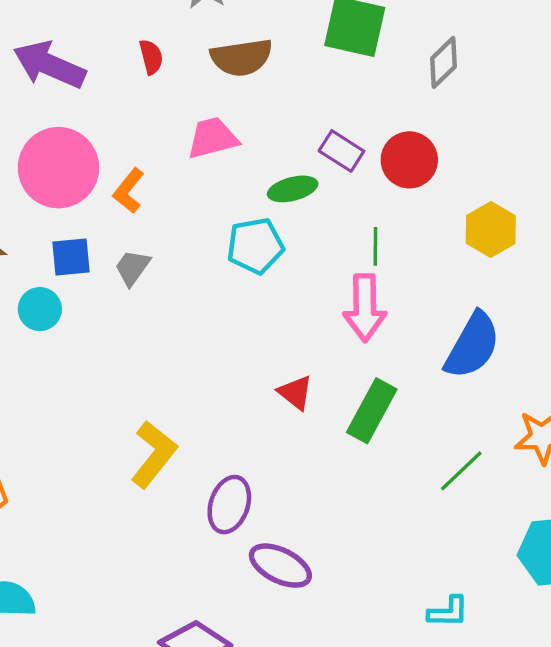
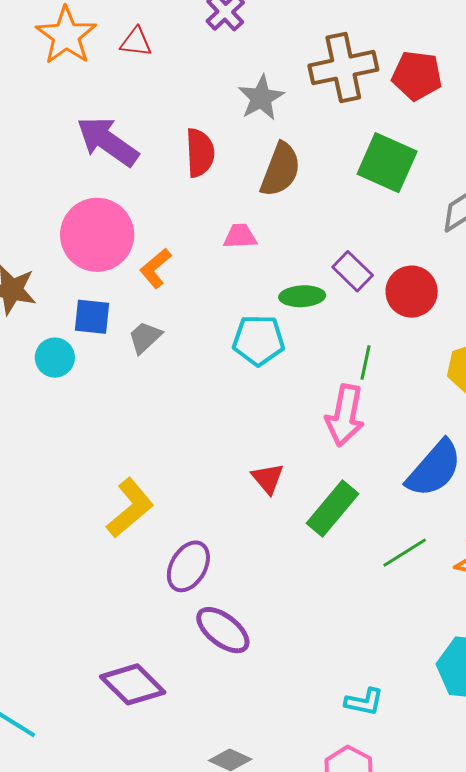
red semicircle: (151, 57) -> (200, 153), size x1.5
brown semicircle: (241, 57) -> (280, 170), turned -72
pink trapezoid: (213, 138) -> (240, 236), size x0.7
green line: (461, 471) -> (405, 553), moved

